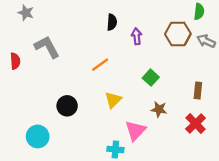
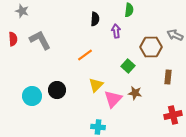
green semicircle: (199, 12) -> (129, 10), moved
brown hexagon: (178, 34) -> (151, 47), moved
red semicircle: (15, 61) -> (13, 39), moved
red cross: (196, 124) -> (173, 115), moved, turned 30
pink triangle: (135, 131) -> (113, 99), moved
cyan circle: (38, 136) -> (32, 96), moved

